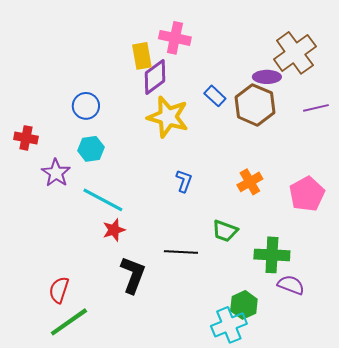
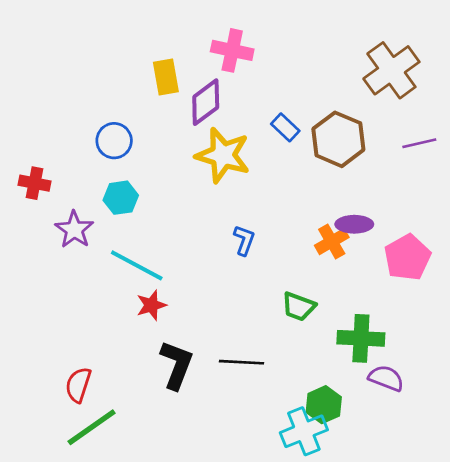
yellow rectangle: (142, 56) -> (166, 77), moved
purple ellipse: (267, 77) -> (354, 224), moved
black line: (181, 252) -> (241, 362), moved

